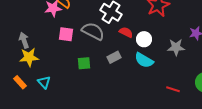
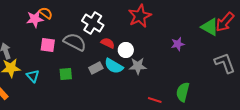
gray star: (176, 47) -> (138, 66), moved
cyan semicircle: (144, 60) -> (114, 66), moved
cyan triangle: (44, 82) -> (33, 76), moved

